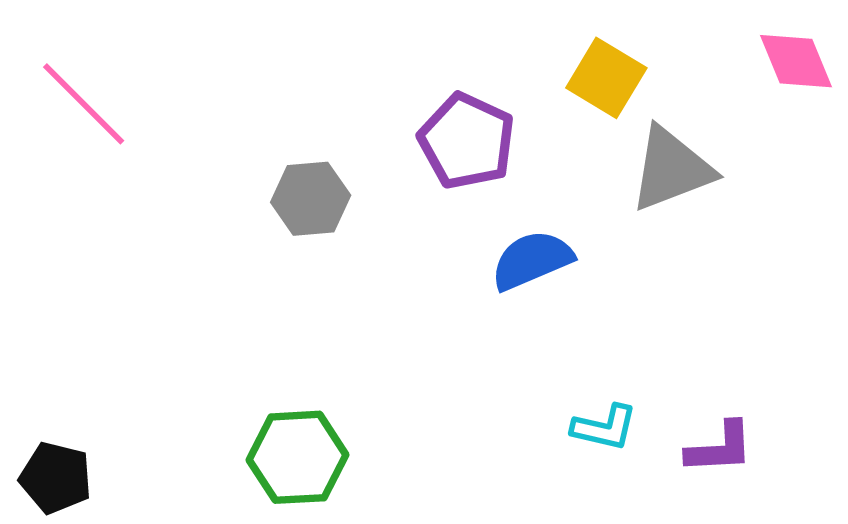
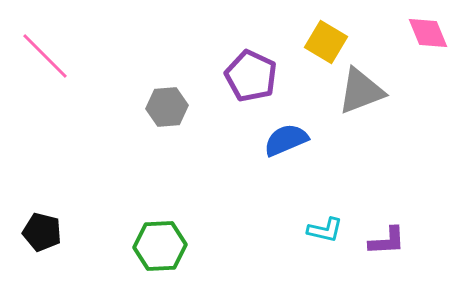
black pentagon: (56, 478) -> (42, 232), moved

